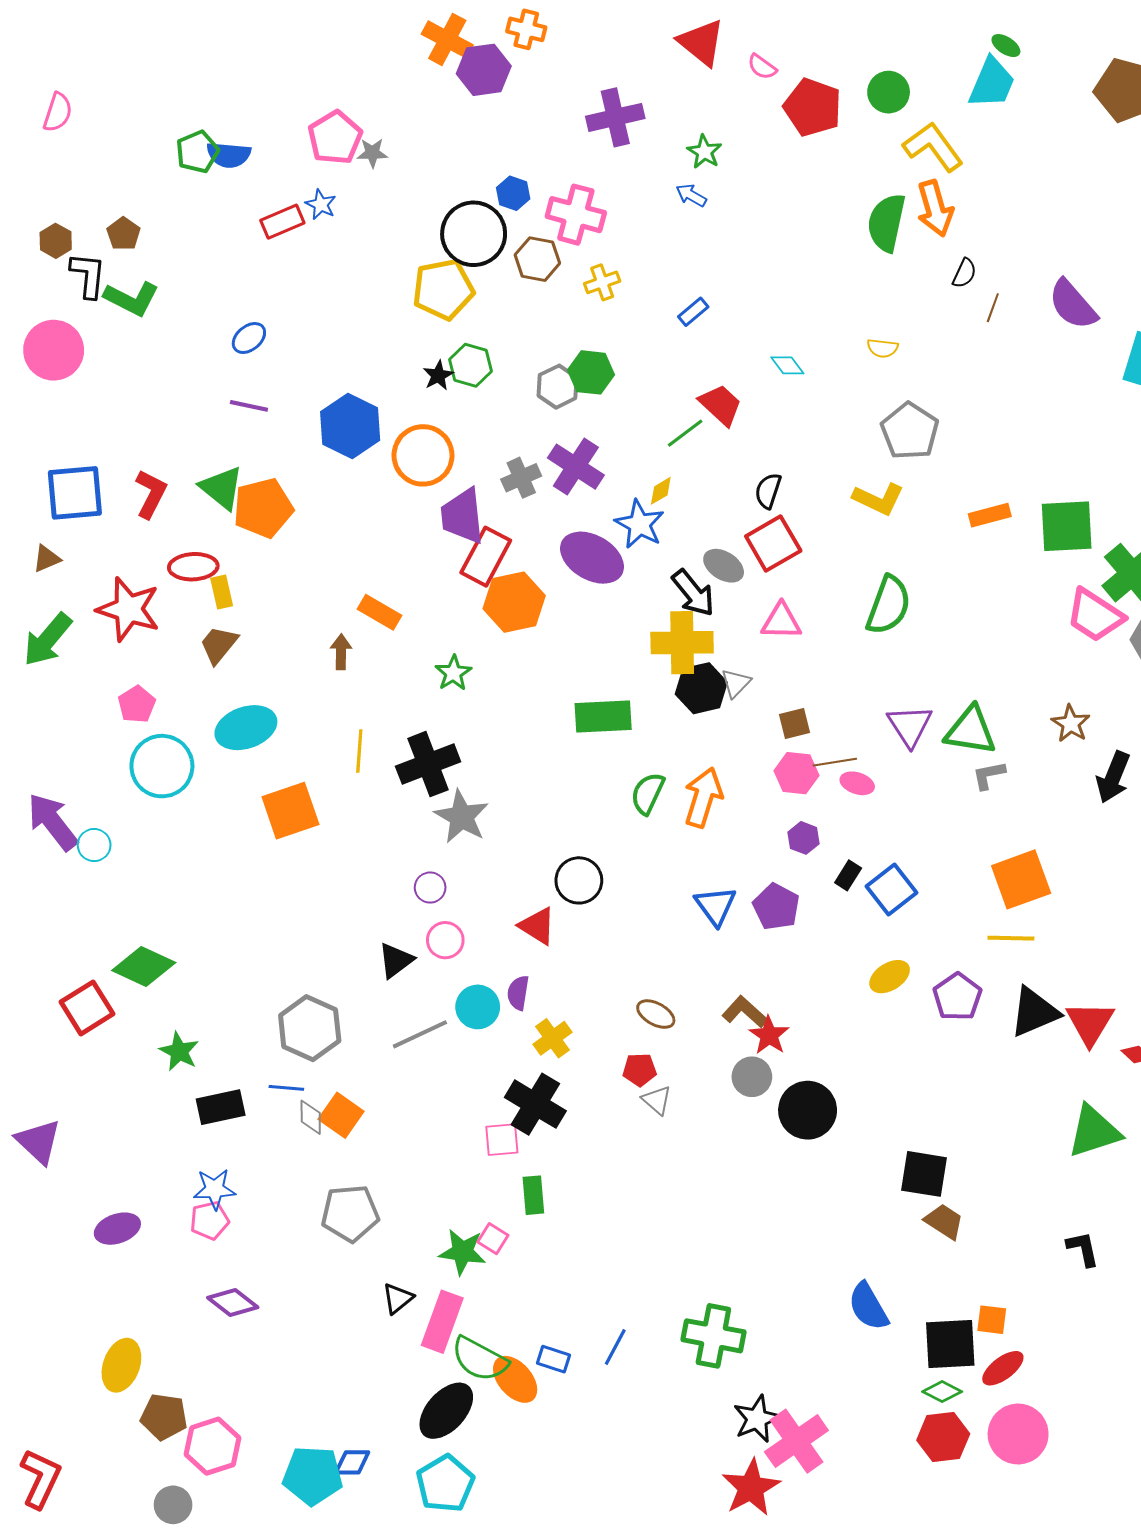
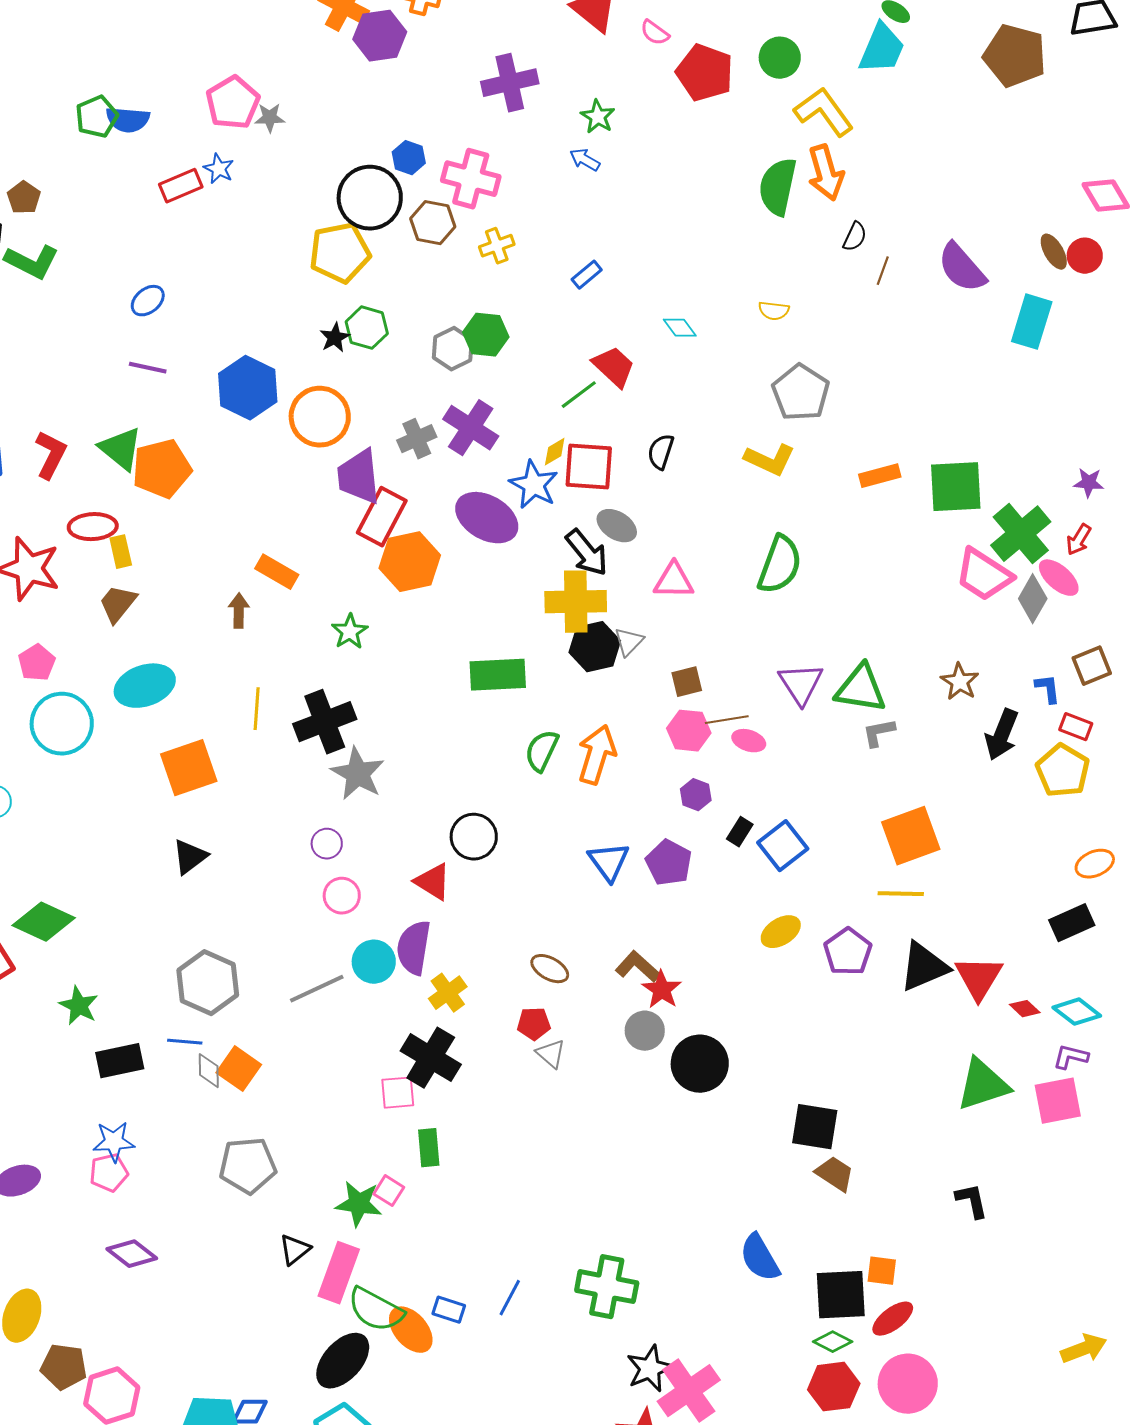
red square: (773, 543) -> (589, 467), moved, turned 34
black triangle: (396, 960) -> (190, 857), moved
purple semicircle: (518, 993) -> (414, 948), size x1.6

